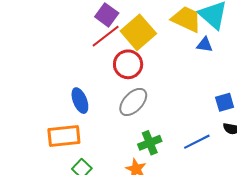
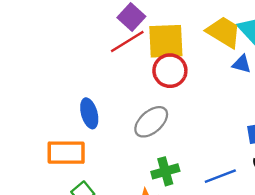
yellow square: (138, 32) -> (166, 41), turned 32
red circle: (128, 64) -> (170, 71), moved

